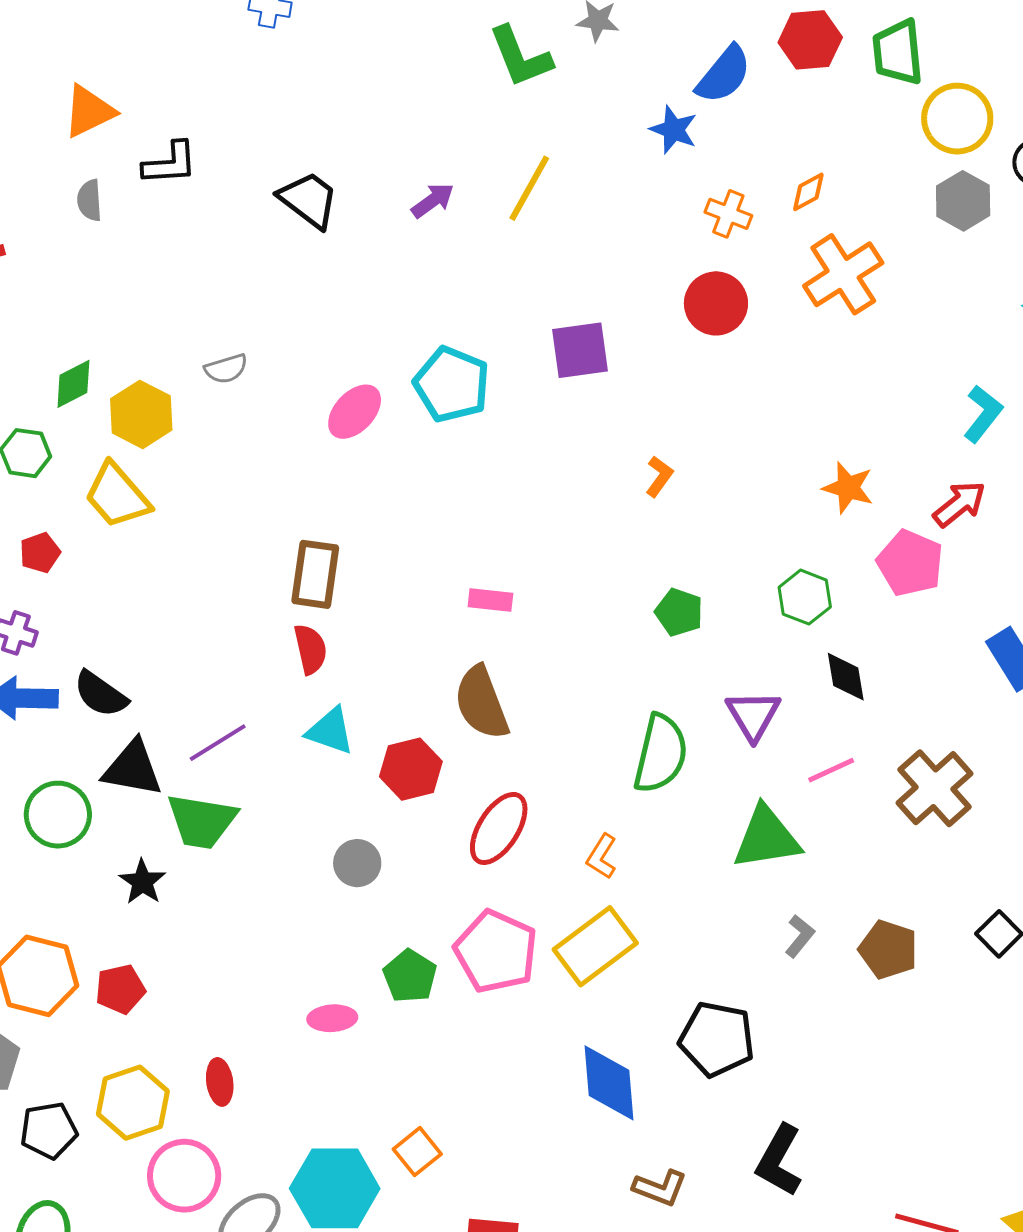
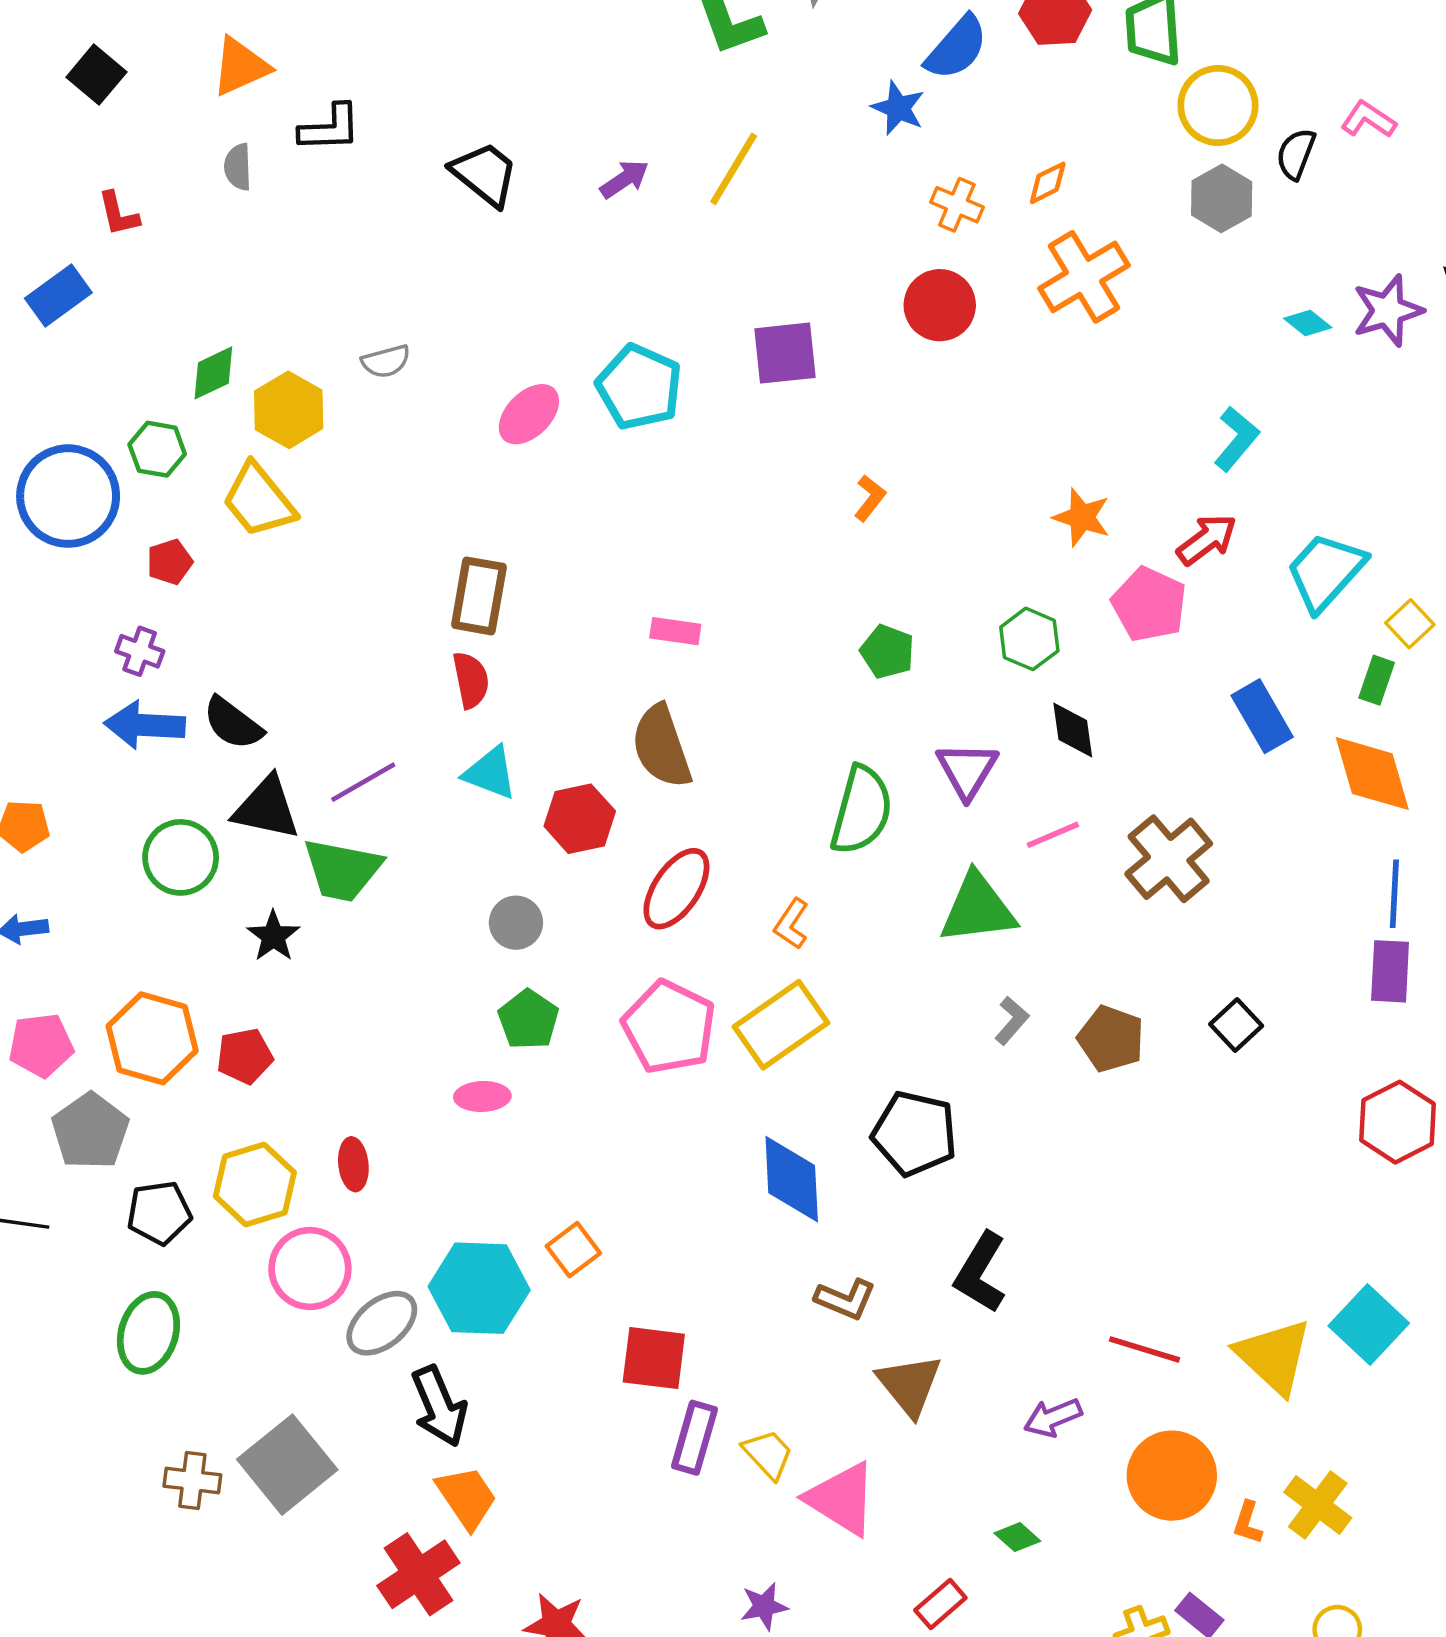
green pentagon: (410, 976) -> (528, 1020), moved

